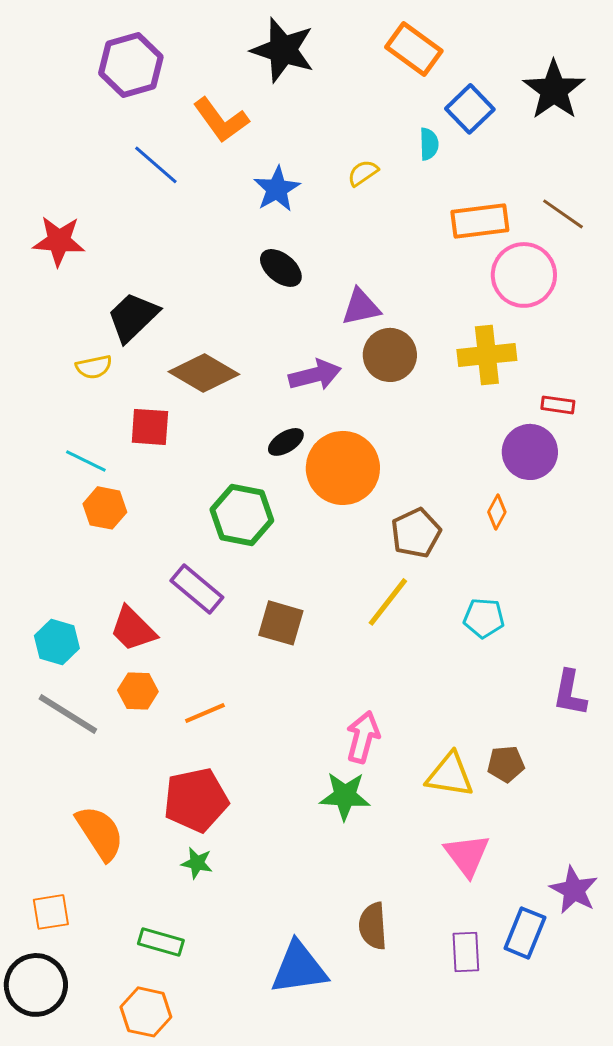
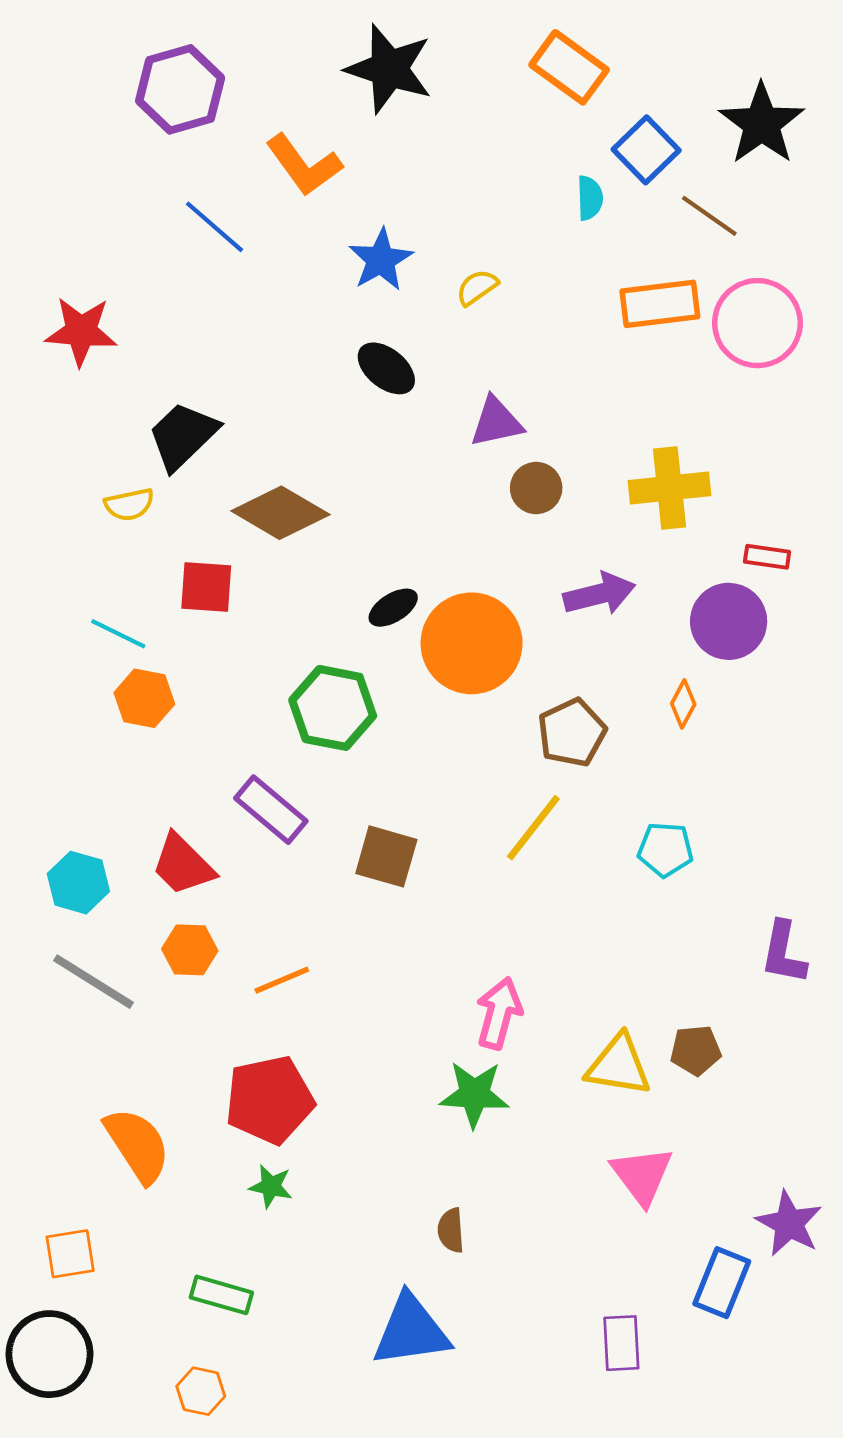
yellow semicircle: (363, 173) -> (477, 287), moved
brown line: (563, 214) -> (709, 216), moved
pink circle: (524, 275) -> (757, 323), moved
brown circle: (390, 355) -> (536, 488), size x0.7
purple arrow: (315, 375) -> (599, 594), moved
brown semicircle: (373, 926) -> (451, 1230), moved, size x0.7
purple rectangle: (466, 952) -> (621, 1343), moved
orange hexagon: (146, 1012) -> (201, 1391), size x0.7

